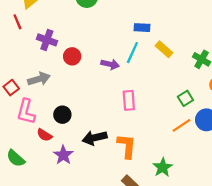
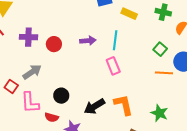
cyan line: (132, 53) -> (115, 40), moved
orange line: (181, 125) -> (164, 73), turned 54

